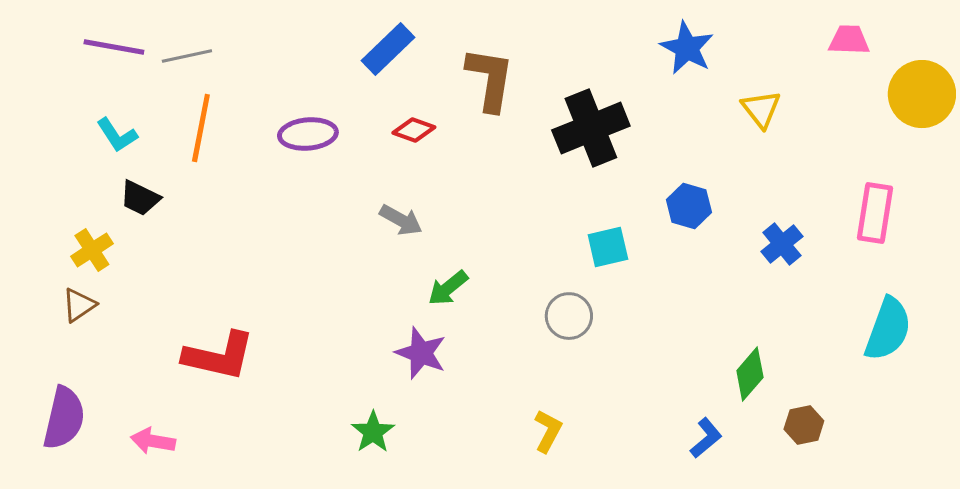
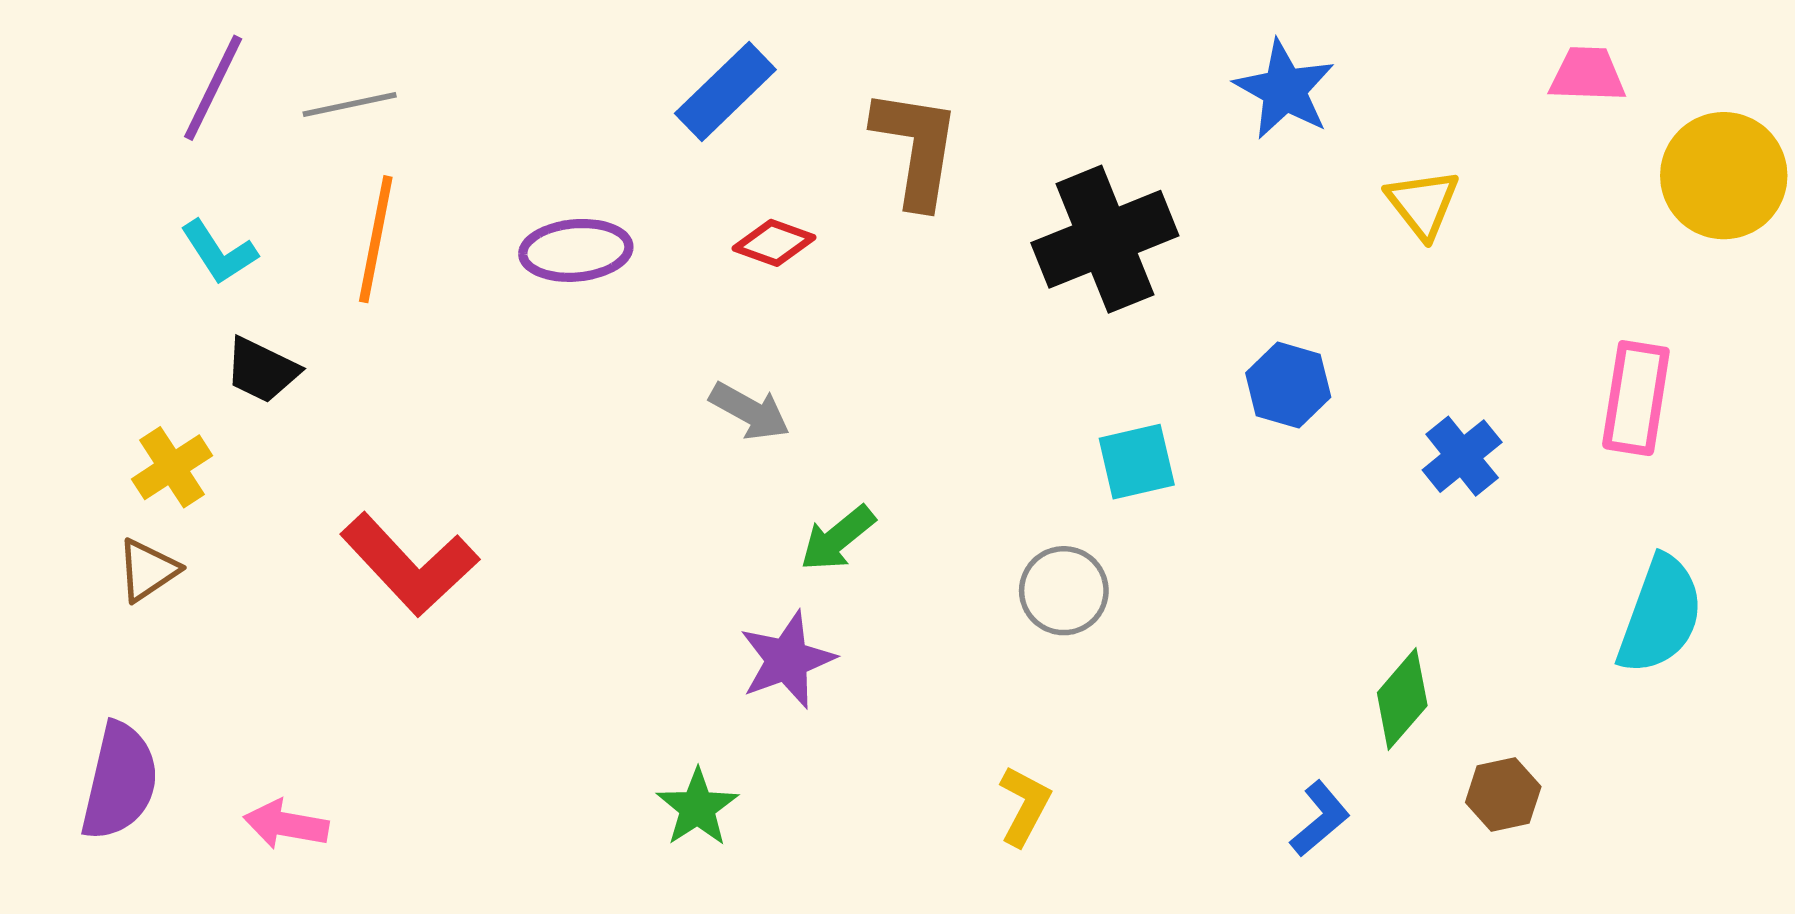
purple line: (114, 47) -> (213, 88), turned -74
purple star: (421, 353) -> (787, 660), turned 30
red L-shape: (219, 356) -> (409, 565), moved, turned 34

